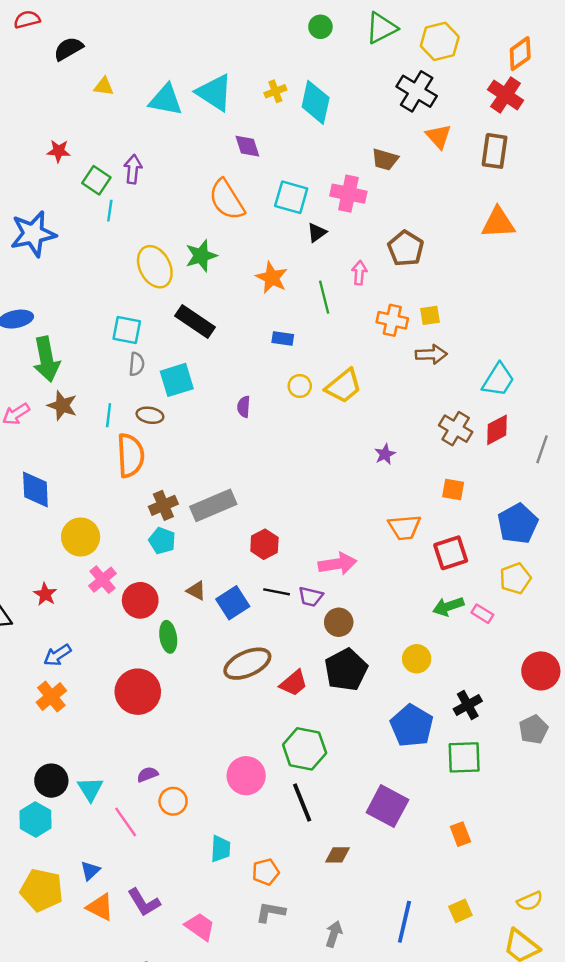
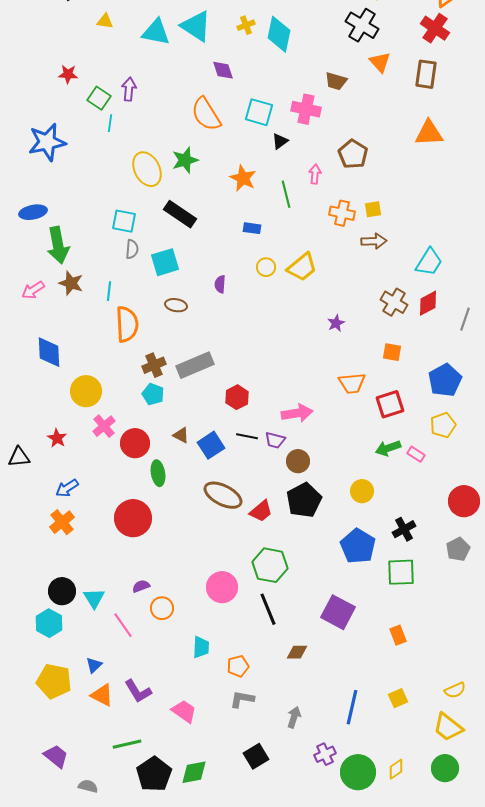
brown ellipse: (150, 415) -> (176, 305), moved
brown ellipse: (247, 664) -> (223, 495), turned 51

